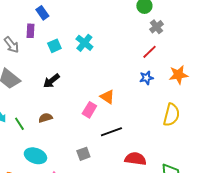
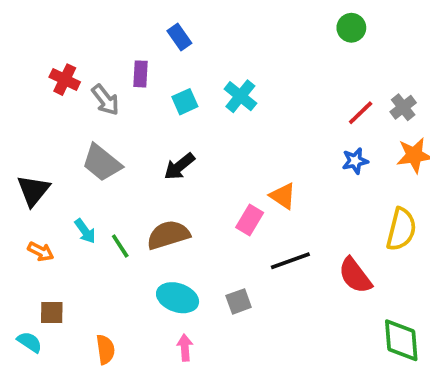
blue rectangle: (42, 13) -> (179, 37), moved
gray cross: (156, 27) -> (403, 107), moved
brown semicircle: (45, 118) -> (168, 235), size x1.6
cyan ellipse: (35, 156) -> (178, 298), moved
red semicircle: (135, 159) -> (355, 276), moved, turned -135

